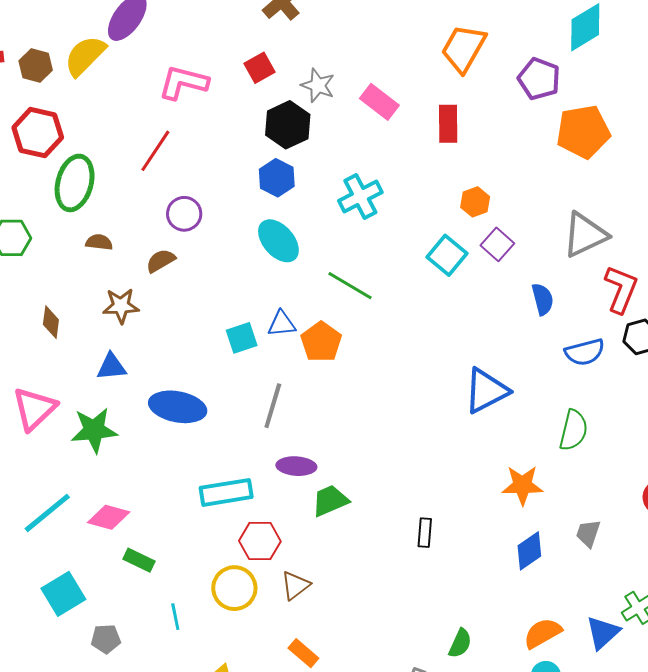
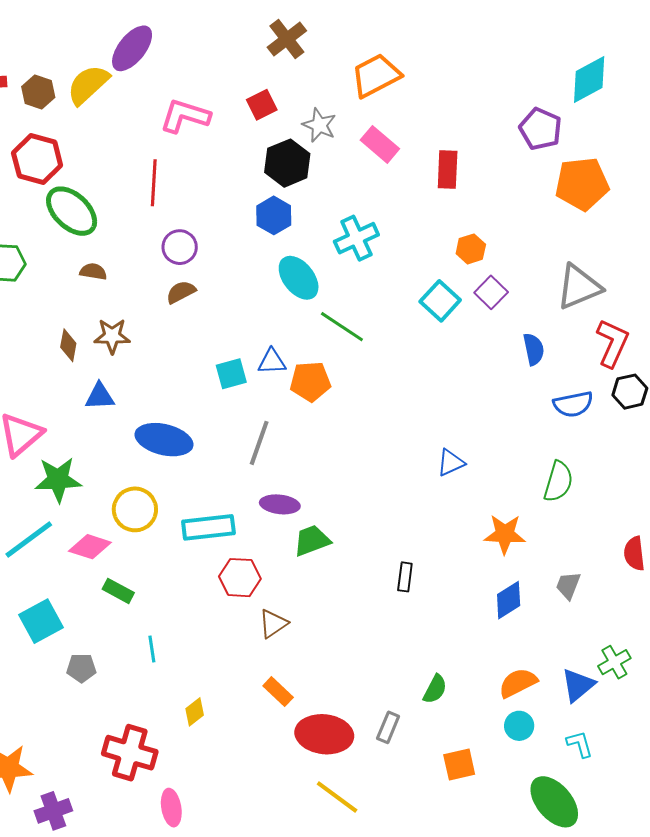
orange trapezoid: (464, 48) -> (376, 76), moved, turned 30
red line: (155, 151) -> (154, 183), turned -33
green ellipse: (75, 183) -> (72, 211), turned -64
cyan ellipse: (278, 241) -> (299, 278), moved
brown semicircle: (161, 261) -> (181, 292), moved
brown diamond: (51, 322) -> (68, 345), moved
orange pentagon: (321, 342) -> (310, 381), turned 30
blue triangle: (486, 391) -> (451, 463), moved, size x0.6
green star: (94, 430) -> (58, 480), moved
yellow circle: (234, 588) -> (135, 509), moved

